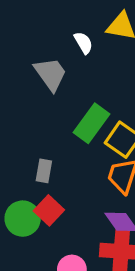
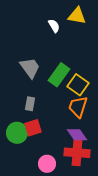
gray trapezoid: (51, 74) -> (30, 68), moved
red square: (49, 210) -> (33, 128), turned 30

